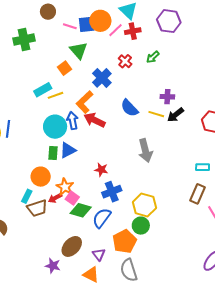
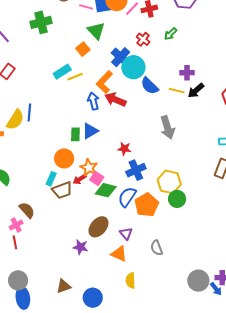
cyan circle: (55, 127) -> (133, 67), moved
green circle: (141, 226) -> (177, 199), moved
orange pentagon: (124, 241) -> (147, 205), moved
gray semicircle: (129, 270) -> (157, 248), size x0.7

